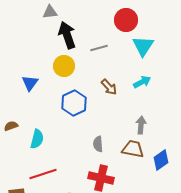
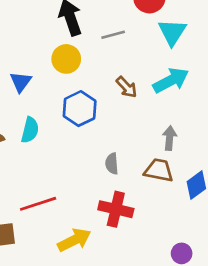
cyan arrow: (142, 82) -> (171, 80), size x1.5
cyan semicircle: (37, 139) -> (30, 130), moved

